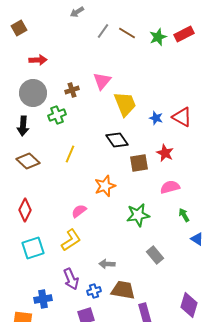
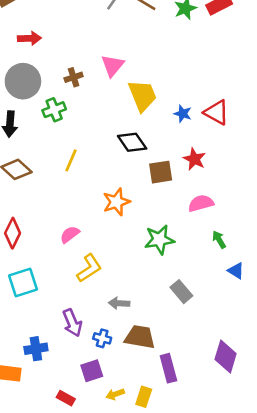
pink semicircle: (79, 211) -> (70, 234), moved
yellow L-shape: (71, 240) -> (89, 268), moved
blue cross: (94, 291) -> (102, 338), turned 32

